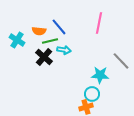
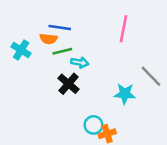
blue line: (59, 27) -> (60, 27), moved, turned -42
black cross: (44, 57) -> (69, 84), moved
cyan circle: (92, 94) -> (93, 125), moved

